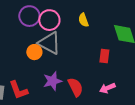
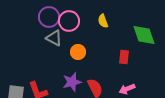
gray triangle: (49, 43) -> (54, 38), moved, size x0.7
orange circle: (34, 52) -> (78, 52), moved

